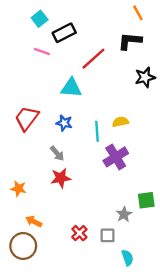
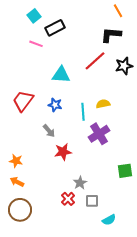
red line: (93, 59) -> (95, 61), moved
red star: (61, 178) -> (63, 152), moved
gray star: (124, 214) -> (80, 183), moved
orange arrow: (34, 221) -> (17, 182), moved
cyan semicircle: (127, 258) -> (109, 220), turned 80

